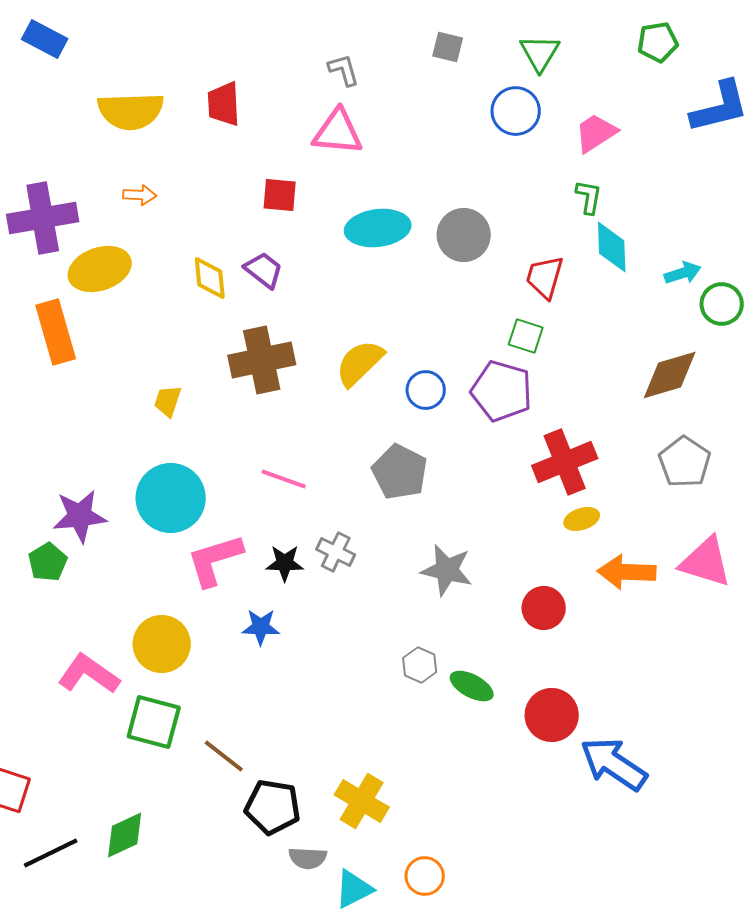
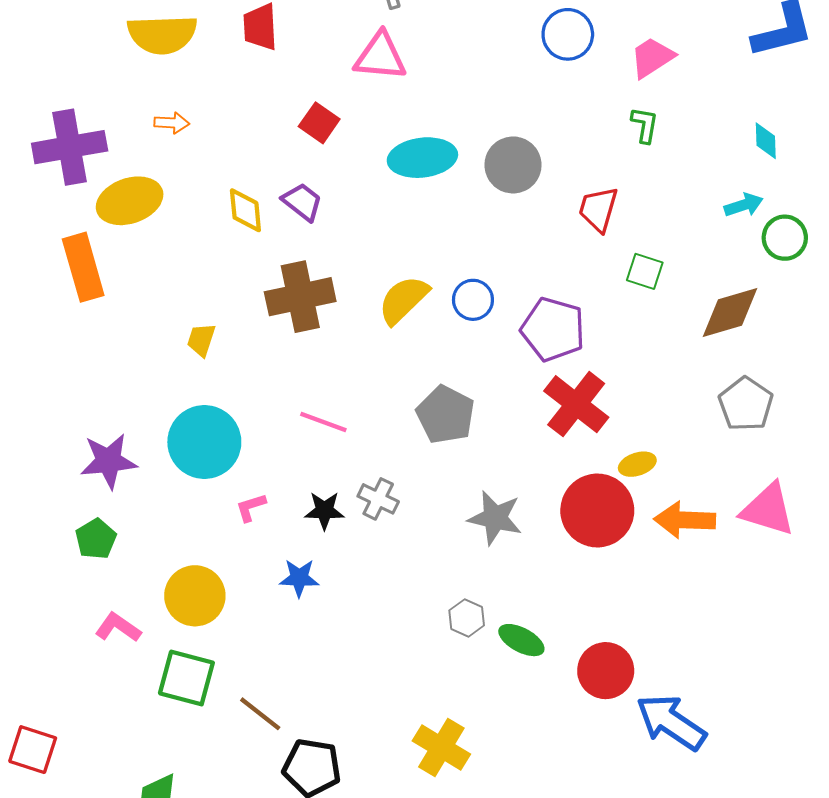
red square: (280, 195) -> (319, 123), turned 30
cyan diamond: (612, 247) -> (766, 141), moved, size x0.7
green square: (526, 336) -> (645, 271), moved
blue circle: (426, 390) -> (473, 300), moved
red cross: (565, 462) -> (576, 404), moved, turned -30
pink L-shape: (215, 560) -> (251, 507), size x0.5
green pentagon: (48, 562) -> (96, 539), moved
red circle: (544, 608) -> (597, 510), moved, size x1.6
pink L-shape: (89, 674) -> (118, 627), size x0.7
yellow cross: (362, 801) -> (441, 748), moved

